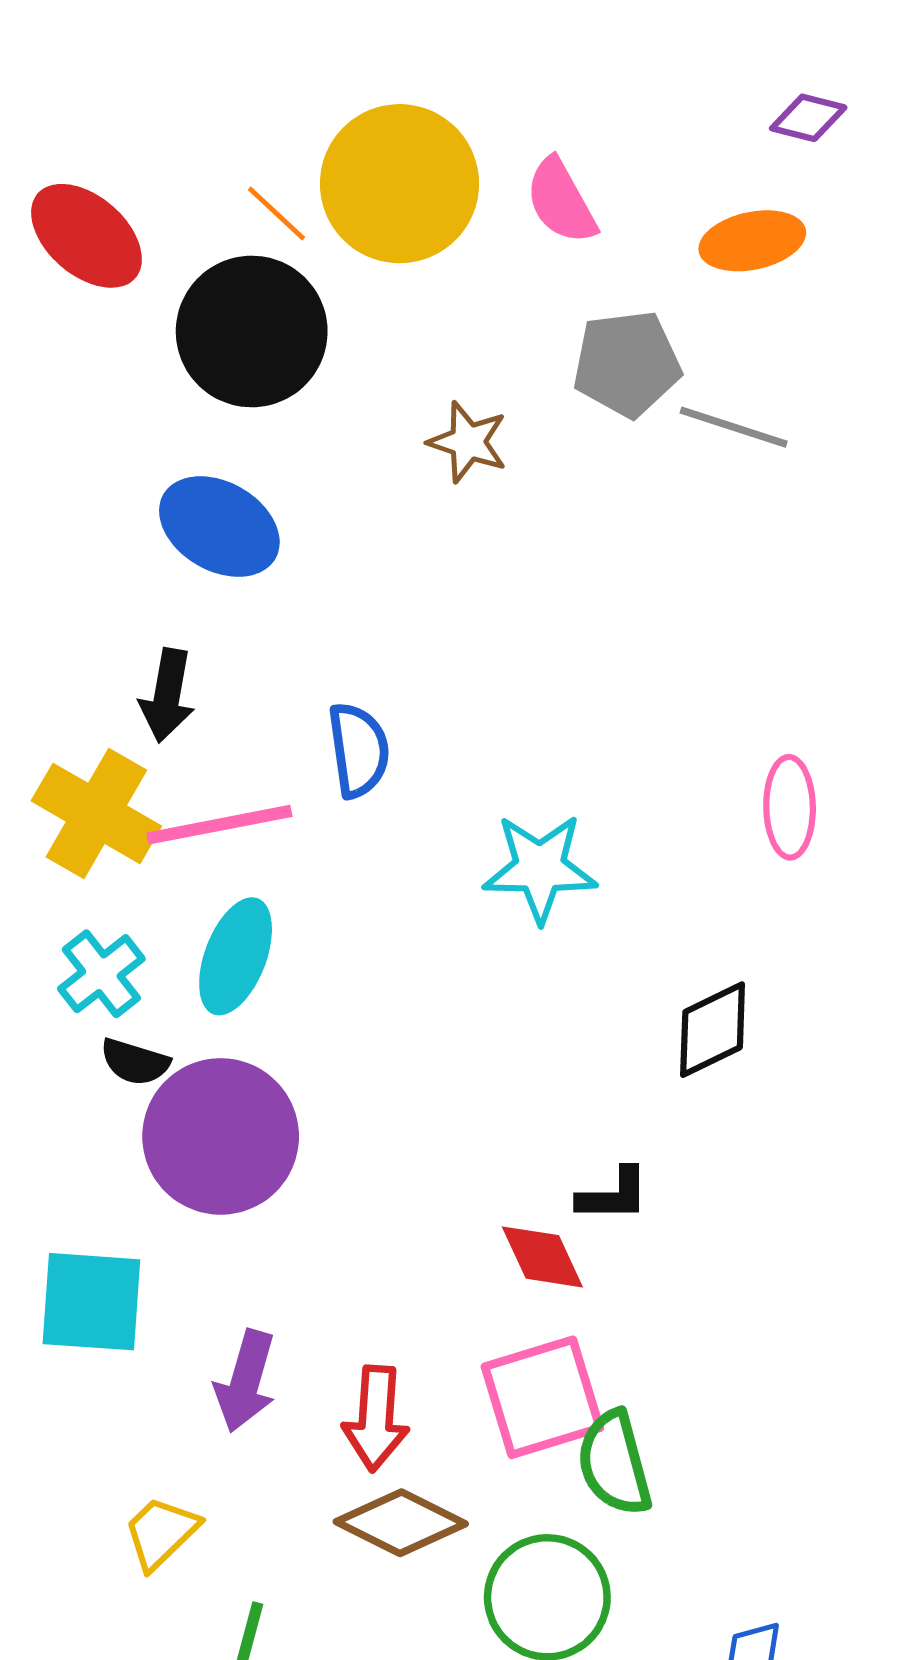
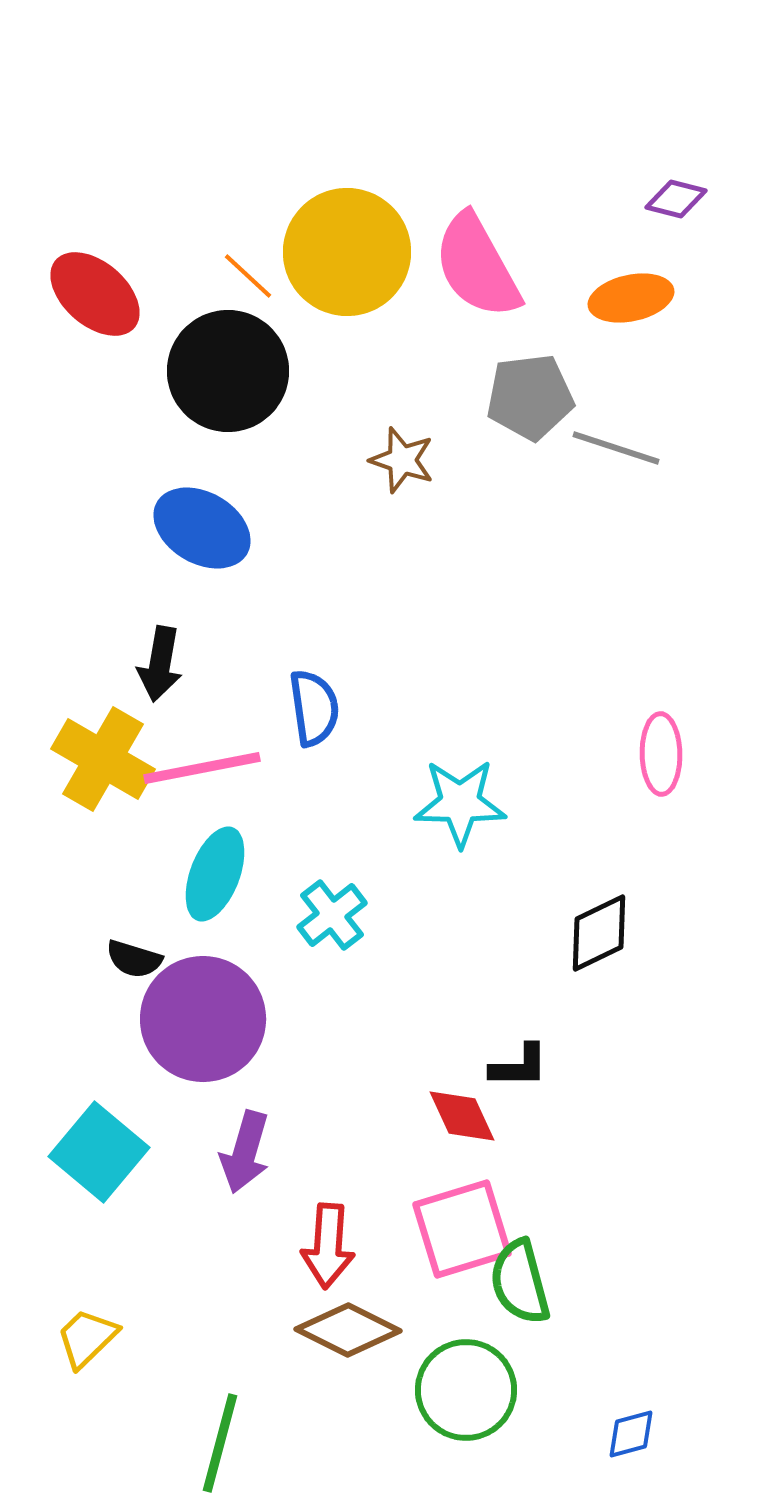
pink semicircle: (561, 201) -> (477, 266), size x1.5
cyan cross: (101, 974) -> (332, 915), moved
cyan square: (91, 1302) -> (99, 1152), turned 36
purple arrow: (245, 1381) -> (245, 1152), moved
yellow trapezoid: (161, 1533) -> (87, 1338), moved

